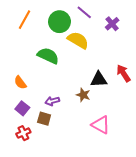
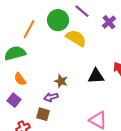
orange line: (24, 20) -> (29, 29), moved
green semicircle: (48, 56) -> (15, 53), moved, turned -40
brown star: (83, 95) -> (61, 81), moved
purple square: (22, 108) -> (14, 100), moved

